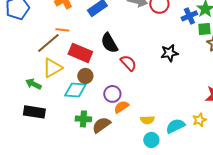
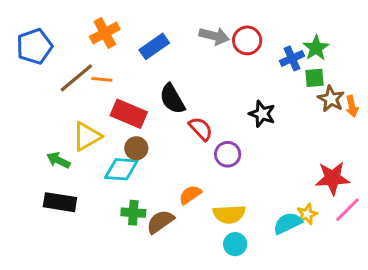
brown line: (48, 43) -> (76, 78), moved
black star: (169, 53) -> (262, 114), turned 30
purple circle: (112, 94) -> (228, 154), moved
yellow semicircle: (147, 120) -> (229, 214), size x1.5
cyan semicircle: (175, 126) -> (288, 223), moved

